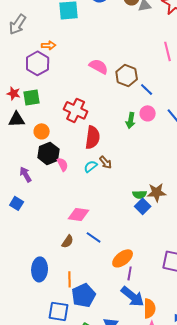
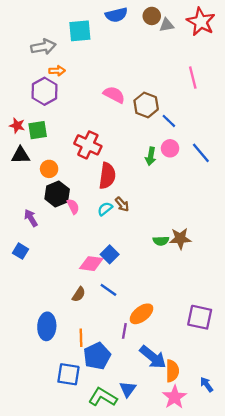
gray arrow: (18, 24) -> (43, 47), moved, turned -135
blue square: (143, 206) -> (110, 254), moved
purple line: (130, 273) -> (124, 331), moved

